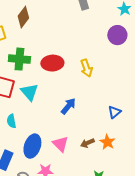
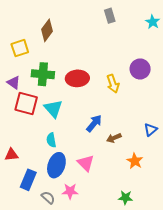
purple circle: (117, 35) -> (140, 69), moved
blue triangle: (114, 112) -> (151, 130), moved
cyan semicircle: (11, 121) -> (51, 140), moved
brown arrow: (87, 143) -> (114, 138), moved

